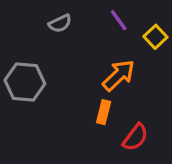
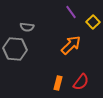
gray semicircle: (60, 23) -> (27, 27), moved, turned 32
orange rectangle: (104, 112) -> (58, 83), moved

